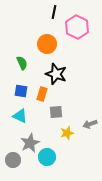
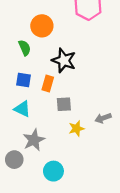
orange circle: (47, 44) -> (42, 26), moved
cyan circle: (47, 157) -> (53, 171), moved

